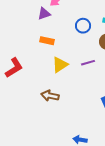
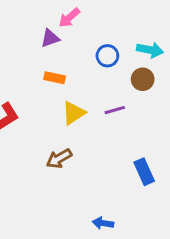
brown arrow: (50, 96) -> (59, 159), turned -42

